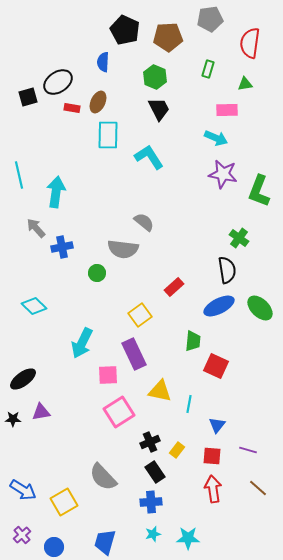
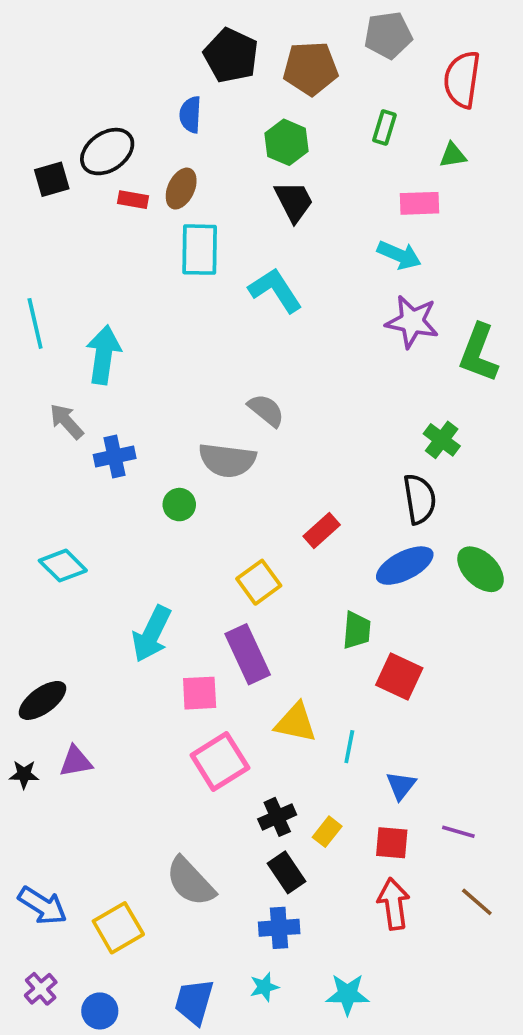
cyan star: (153, 534) -> (264, 987), moved

